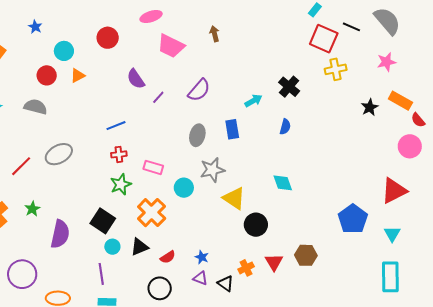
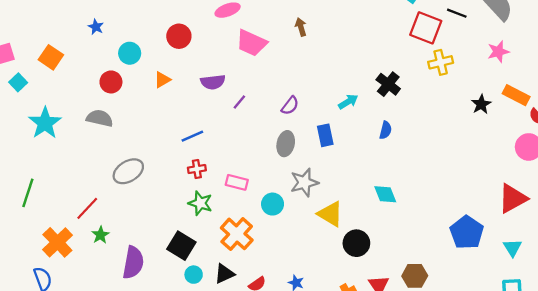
orange triangle: (78, 76) -> (162, 80), moved
purple semicircle: (136, 79) -> (213, 82), turned -60
purple semicircle: (199, 90) -> (290, 106), moved, size x0.7
red line: (21, 166) -> (87, 208), moved
green star: (121, 184) -> (200, 203), turned -30

